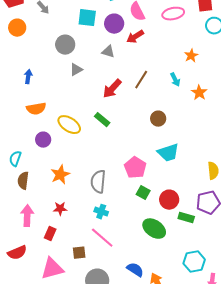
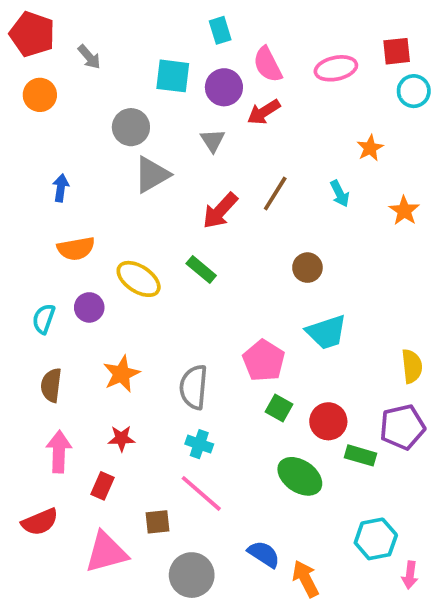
gray triangle: (108, 52) -> (213, 140), turned 40
gray triangle: (76, 70) -> (152, 175), size x1.5
orange star: (199, 93) -> (404, 211), moved
cyan semicircle: (15, 159) -> (44, 319), moved

